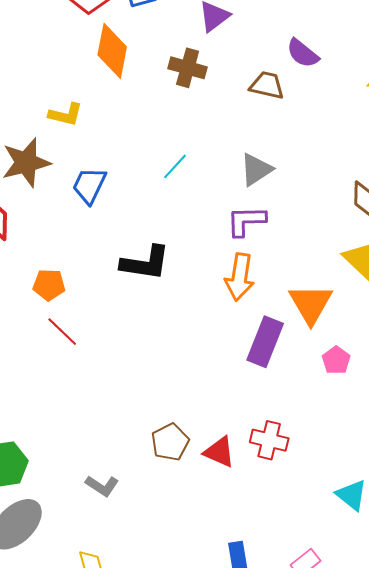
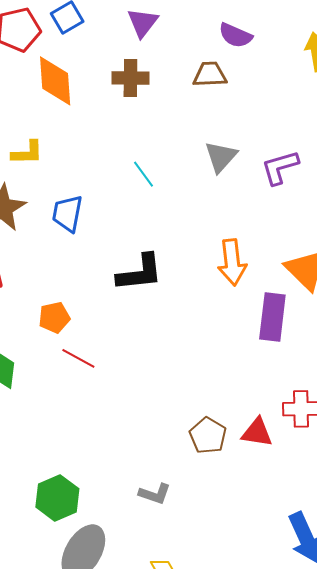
cyan line: (175, 166) -> (143, 174), turned -64
purple L-shape: (246, 221) -> (280, 167), moved

